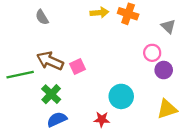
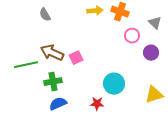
pink circle: (152, 53) -> (132, 36), moved
purple circle: (164, 70) -> (151, 53), moved
green cross: (51, 94) -> (53, 82), turned 36

